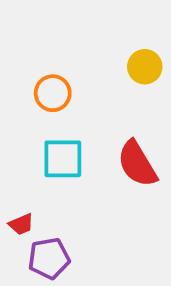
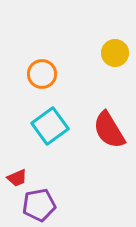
cyan square: (63, 159) -> (50, 126), turned -36

